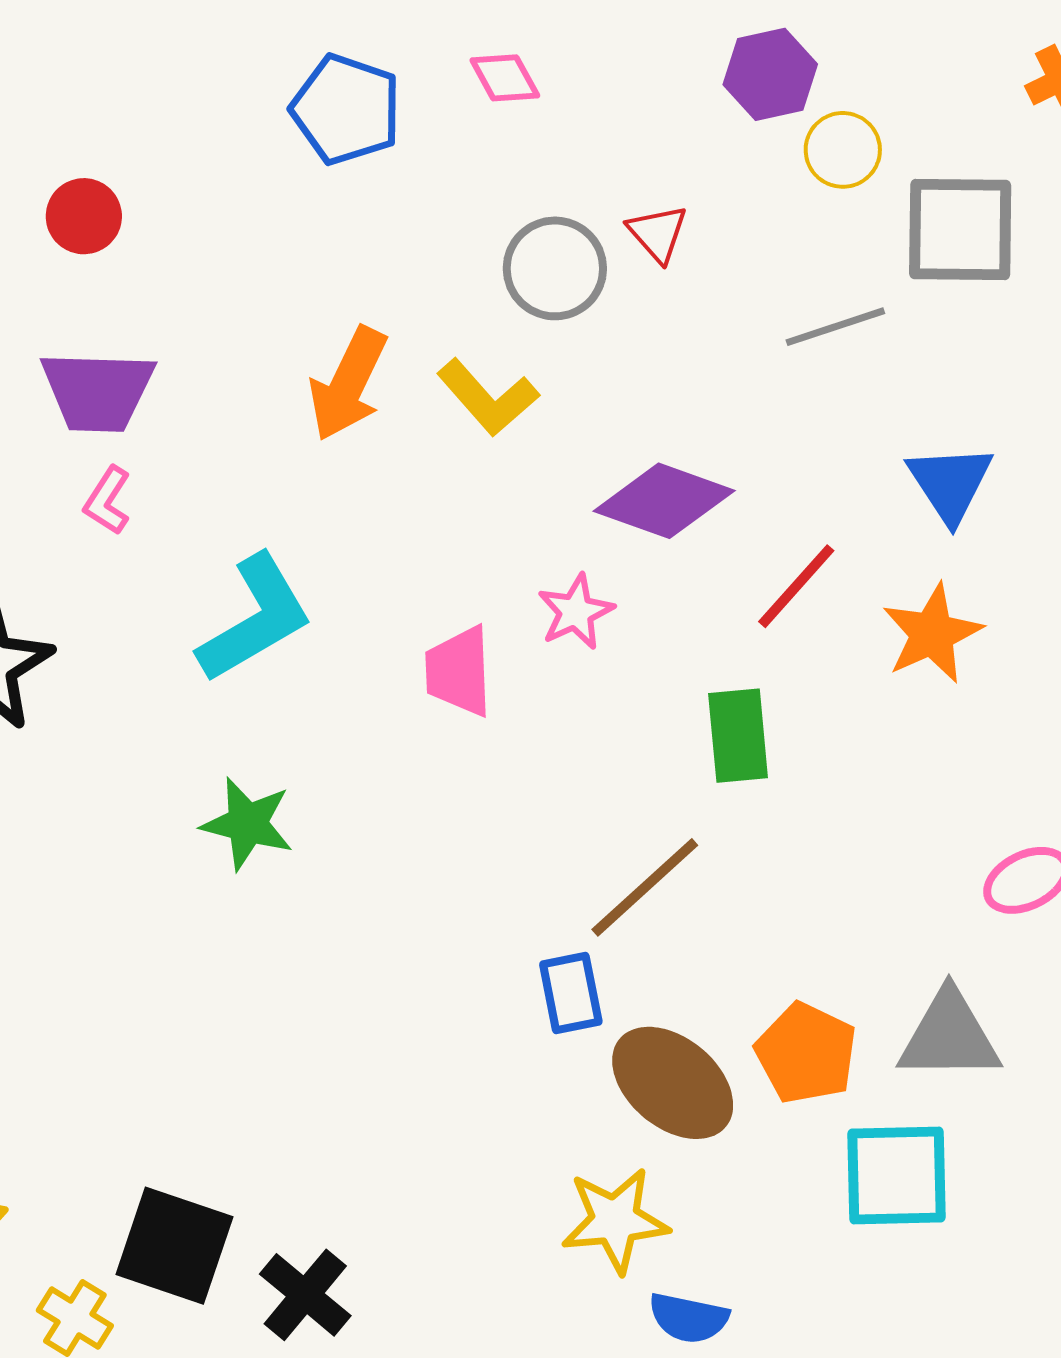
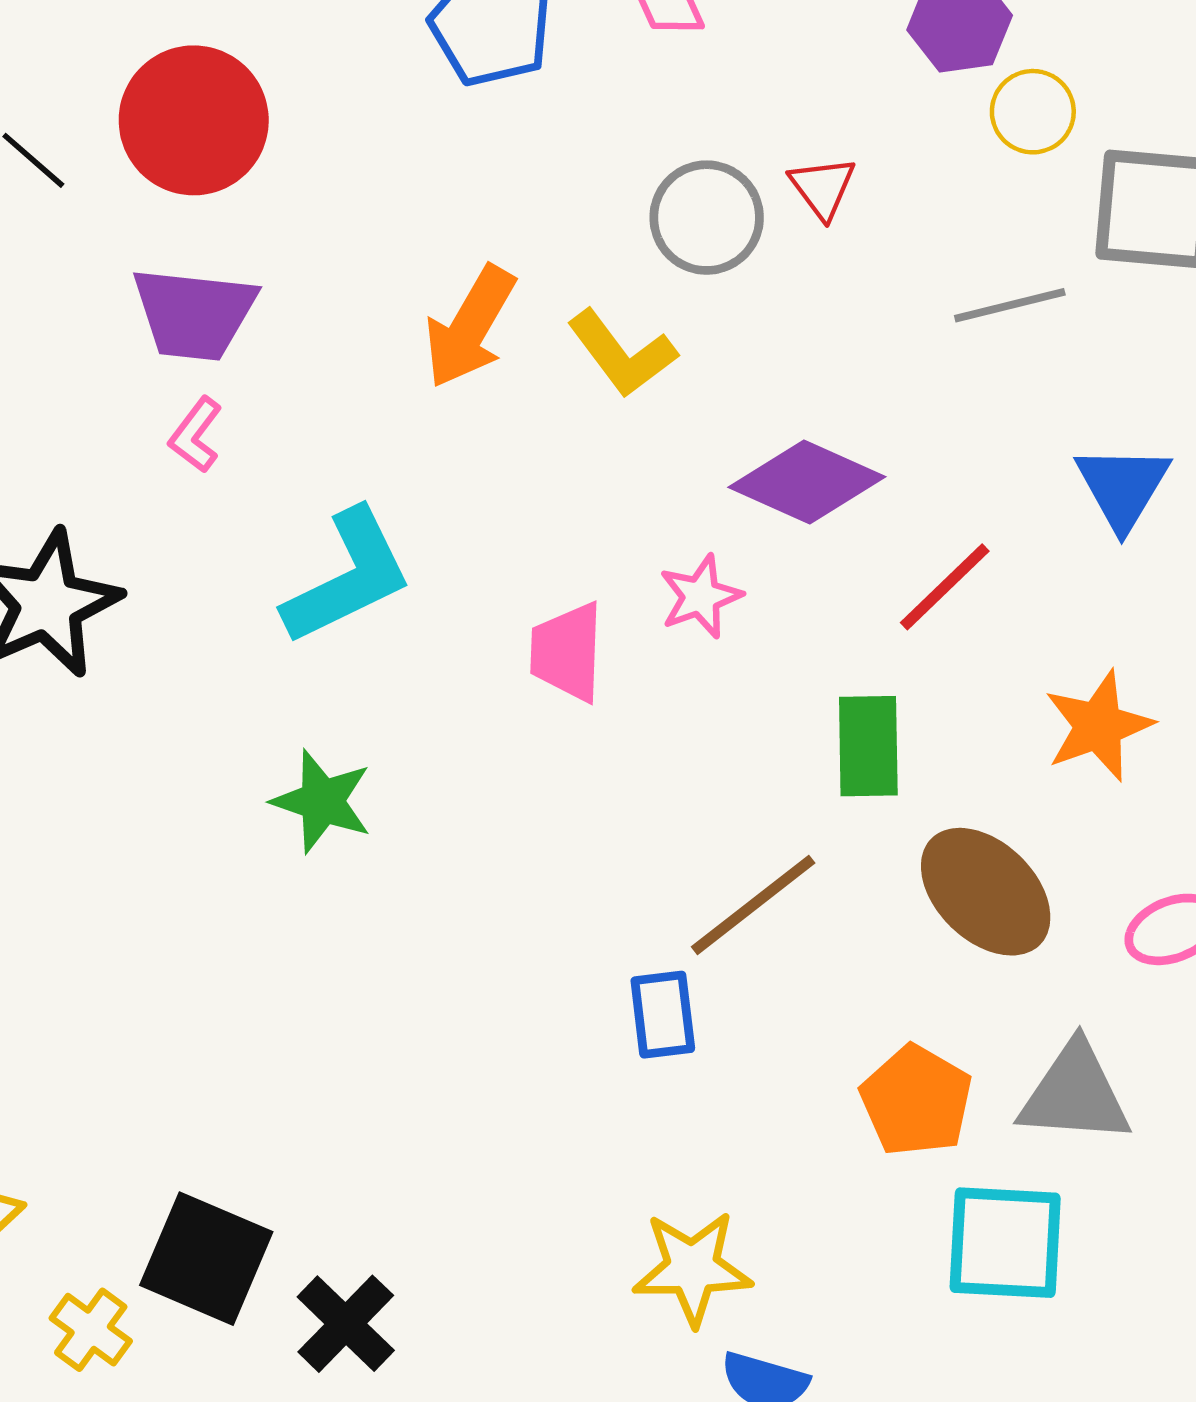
red circle: (84, 216) -> (194, 120), size x1.8
orange star: (932, 634) -> (1098, 726), moved
brown ellipse: (673, 1083) -> (986, 892), moved

